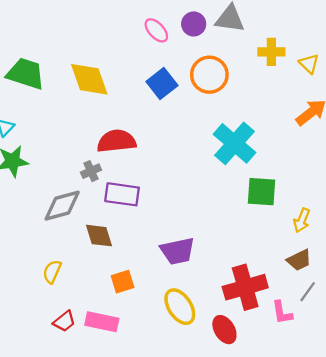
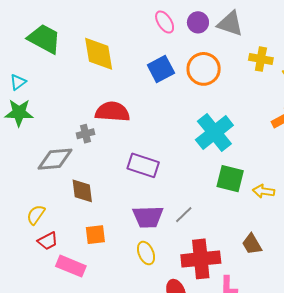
purple rectangle: (122, 194) -> (143, 165), moved
yellow arrow: (302, 220) -> (264, 191), moved, turned 65
brown trapezoid: (299, 260) -> (252, 244), turned 75
gray line: (308, 292) -> (184, 215), moved
yellow ellipse: (180, 307) -> (146, 253), moved, size x0.7
red trapezoid: (64, 321) -> (48, 241), moved

